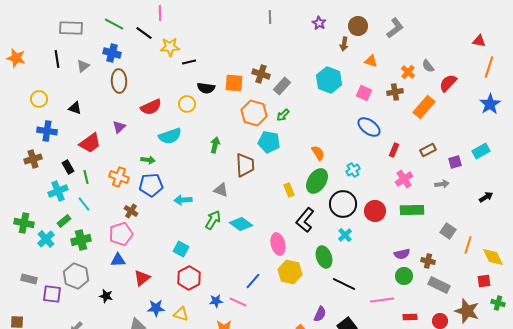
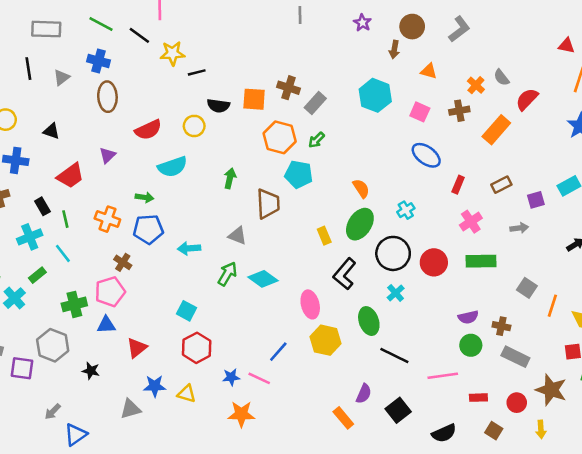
green cross: (81, 240) -> (74, 304), moved

